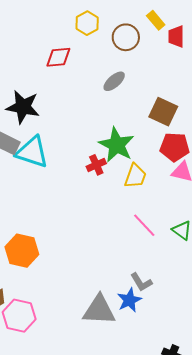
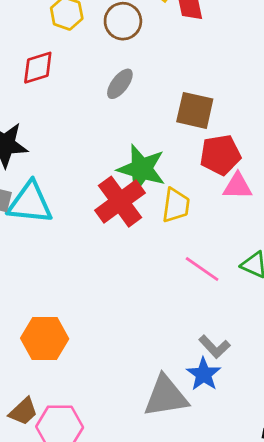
red cross: (96, 165) -> (120, 202), size x1.8

